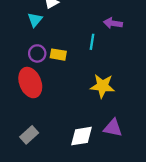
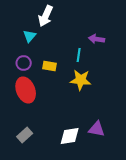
purple circle: (37, 53) -> (24, 63), moved
yellow star: (102, 86) -> (81, 80), moved

